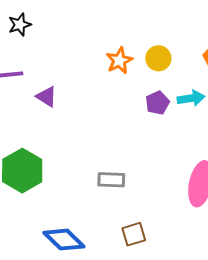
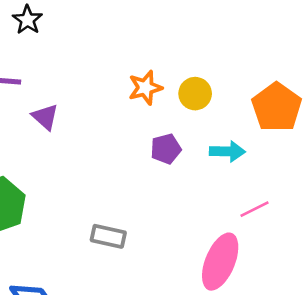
black star: (20, 25) -> (27, 20), turned -30
purple pentagon: (157, 103) -> (166, 149), moved

